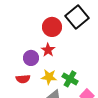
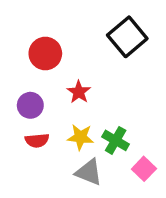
red circle: (52, 27) -> (45, 53), moved
purple circle: (31, 58) -> (30, 105), moved

